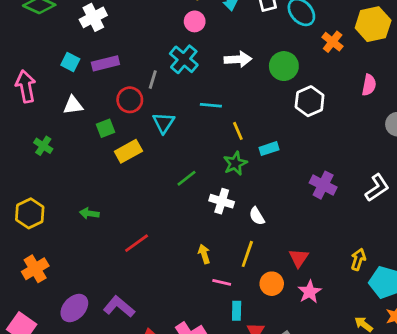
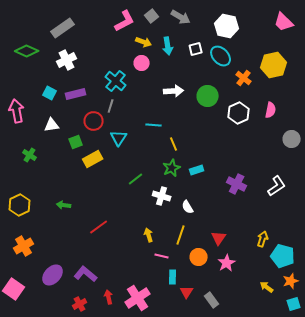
cyan cross: (184, 59) -> (116, 81), moved
white hexagon: (310, 101) -> (239, 113), moved
cyan rectangle: (269, 149) -> (197, 170), moved

